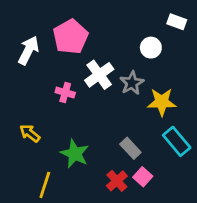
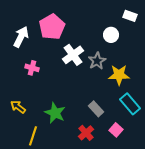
pink cross: (65, 92) -> (32, 68), moved
yellow arrow: (30, 133) -> (18, 107), moved
pink square: (143, 177) -> (116, 130), moved

